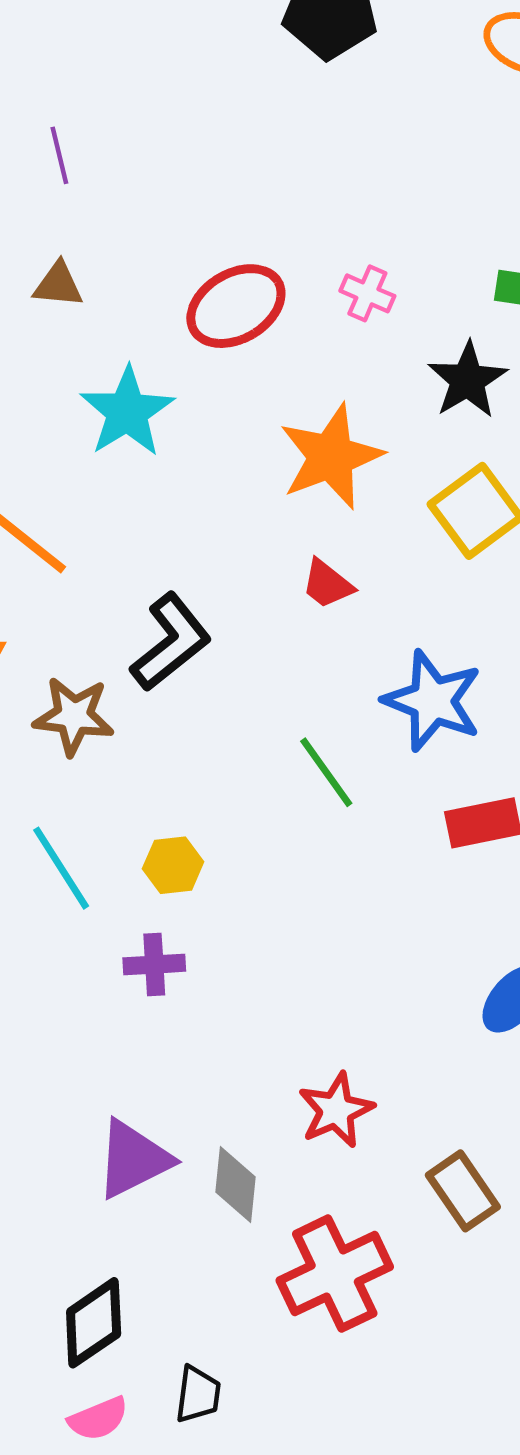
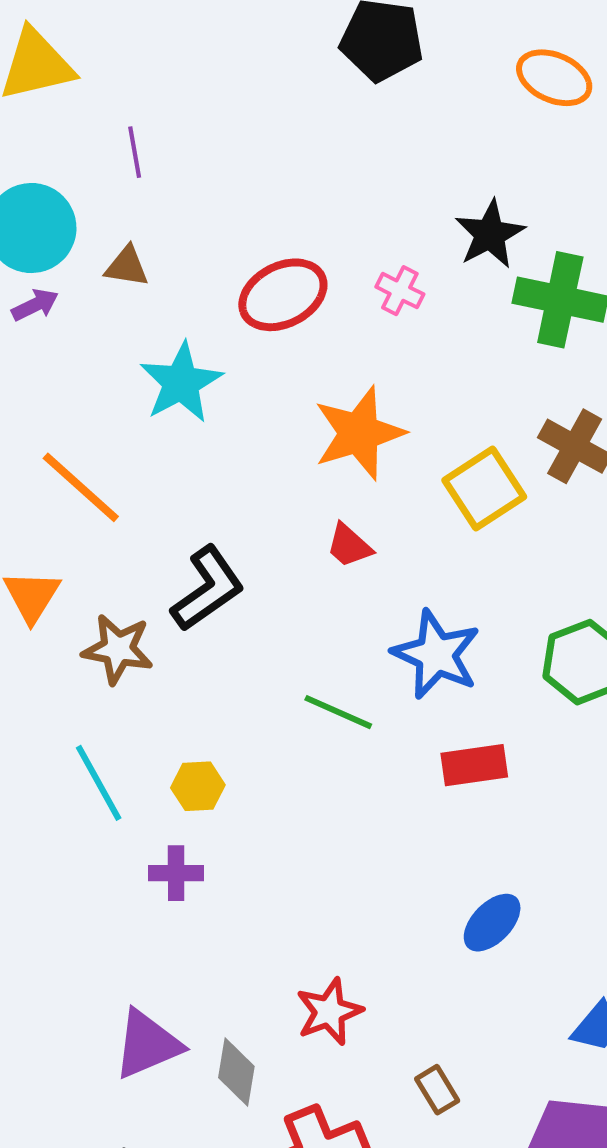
black star: (467, 380) -> (490, 234), moved
green line: (326, 772) -> (338, 712), turned -34
brown rectangle: (463, 1191) -> (437, 1090), size x0.7

